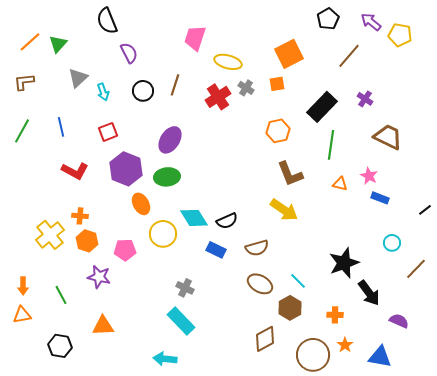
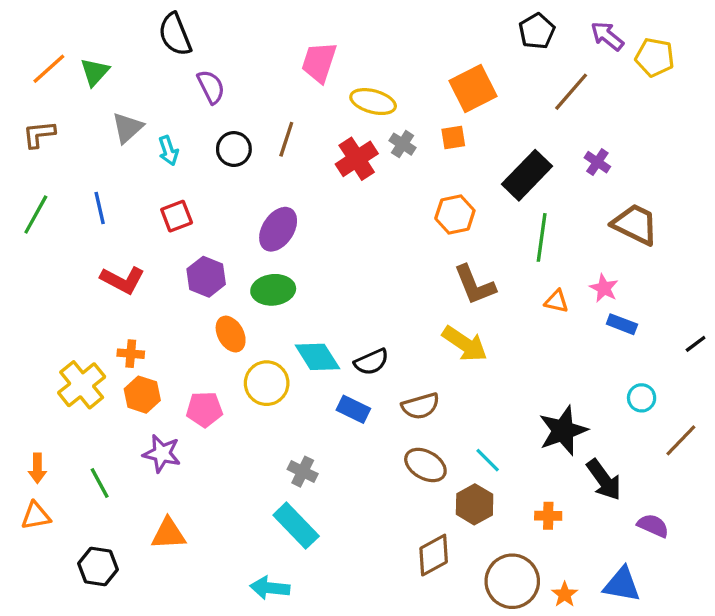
purple hexagon: (126, 169) -> (206, 277), size x0.7
orange star: (345, 345) -> (565, 594), moved

